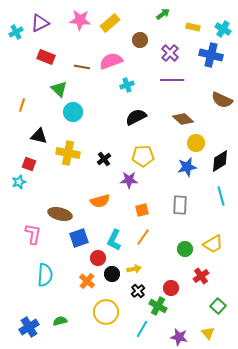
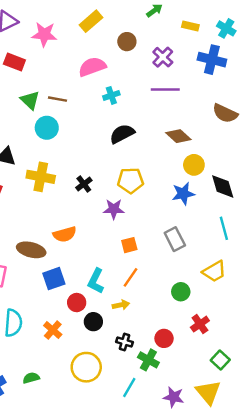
pink star: (80, 20) -> (44, 34), moved
brown line: (82, 67) -> (57, 99), moved
black diamond: (220, 161) -> (223, 186), turned -75
orange semicircle: (100, 201) -> (65, 234), moved
gray rectangle: (180, 205) -> (175, 239), turned -30
yellow trapezoid: (213, 244) -> (214, 271), moved
yellow arrow: (134, 269) -> (121, 305), moved
orange cross: (87, 281) -> (53, 330), moved
black cross: (138, 291) -> (125, 342), turned -32
yellow triangle: (208, 333) -> (208, 392), size x1.6

